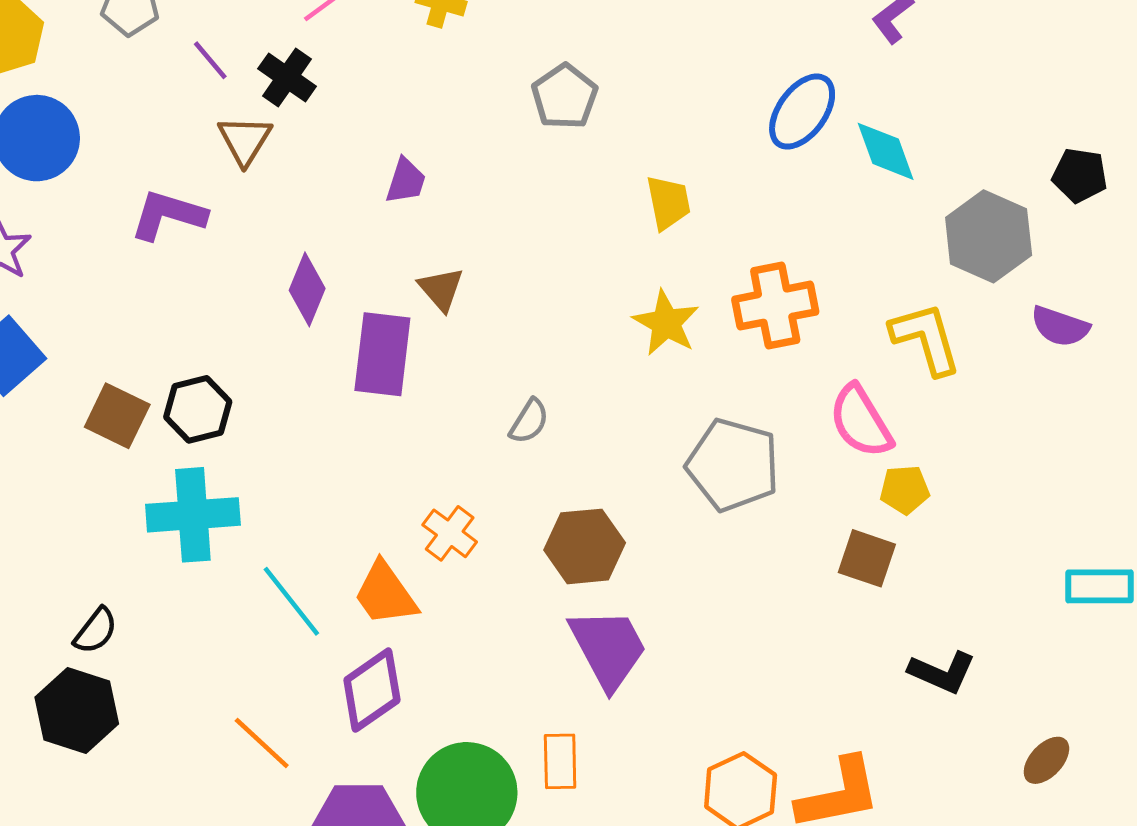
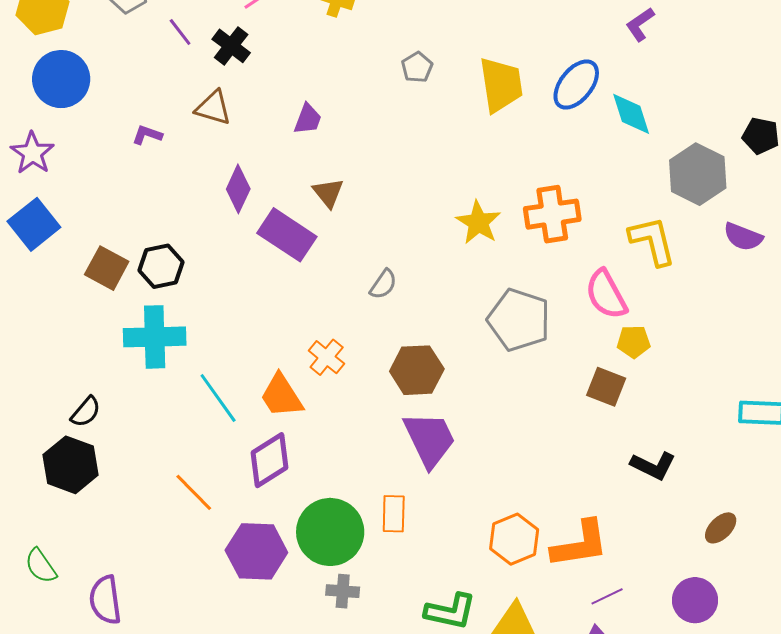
gray pentagon: (565, 97) -> (417, 67), size x0.7
brown triangle: (245, 140) -> (213, 108), moved, turned -48
yellow trapezoid: (668, 203) -> (501, 85), moved, size x1.5
purple L-shape: (168, 215) -> (147, 135), size x0.6
purple rectangle: (382, 354) -> (287, 235), turned -66

